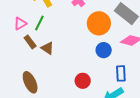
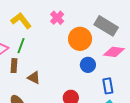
brown rectangle: (30, 42) -> (14, 66), turned 48
brown triangle: (47, 48) -> (34, 78), moved

